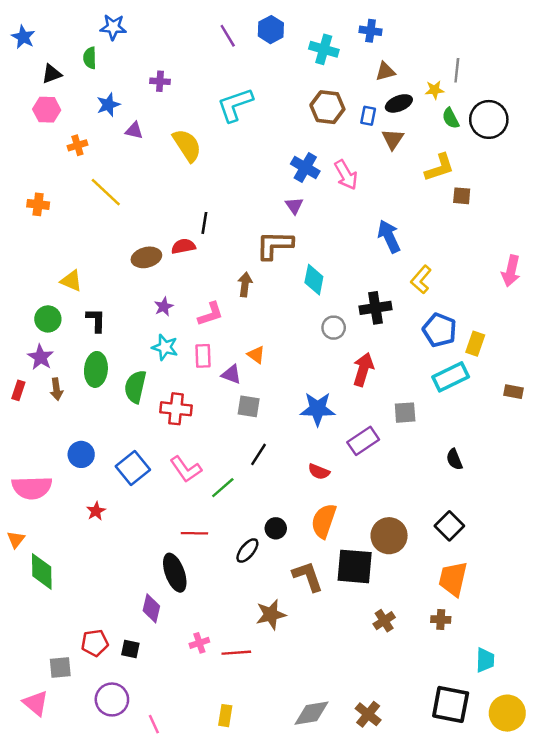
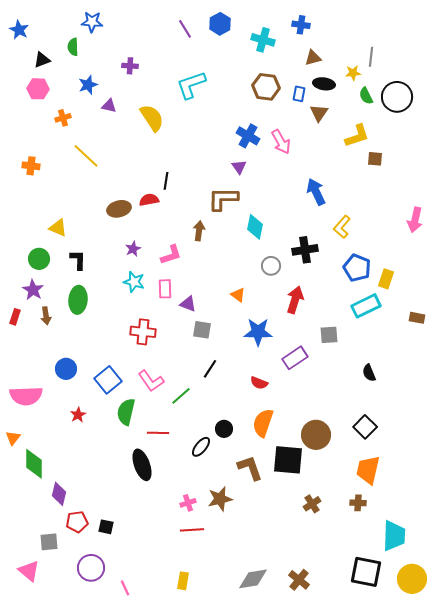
black ellipse: (399, 103) -> (324, 84), turned 30
orange triangle: (256, 355) -> (238, 295), moved
green semicircle: (135, 387) -> (126, 412), moved
purple diamond: (151, 608) -> (59, 494), moved
pink cross: (199, 643) -> (188, 503), moved
cyan trapezoid: (485, 660) -> (394, 536), size x1.5

